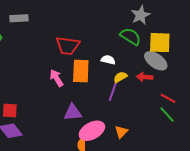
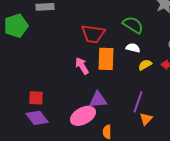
green semicircle: (130, 36) -> (133, 25), moved
purple line: (113, 90) -> (138, 102), moved
pink ellipse: (92, 131) -> (83, 116), moved

